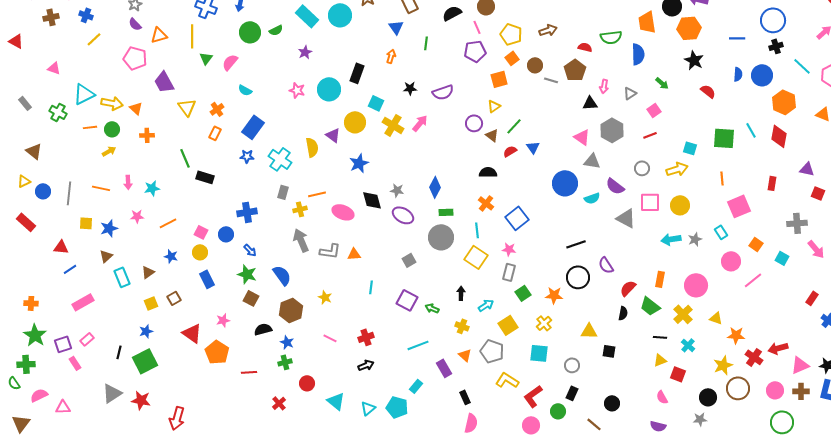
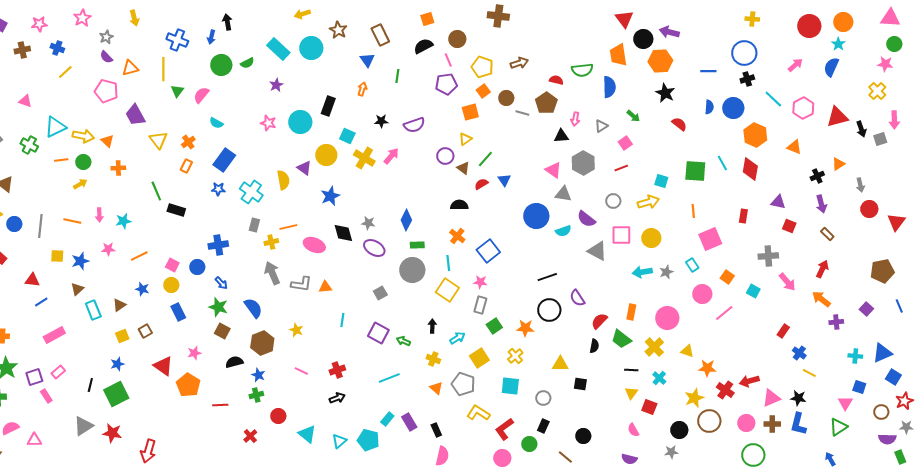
yellow triangle: (660, 360) -> (631, 393), turned -32
purple rectangle: (444, 368) -> (409, 422), moved

